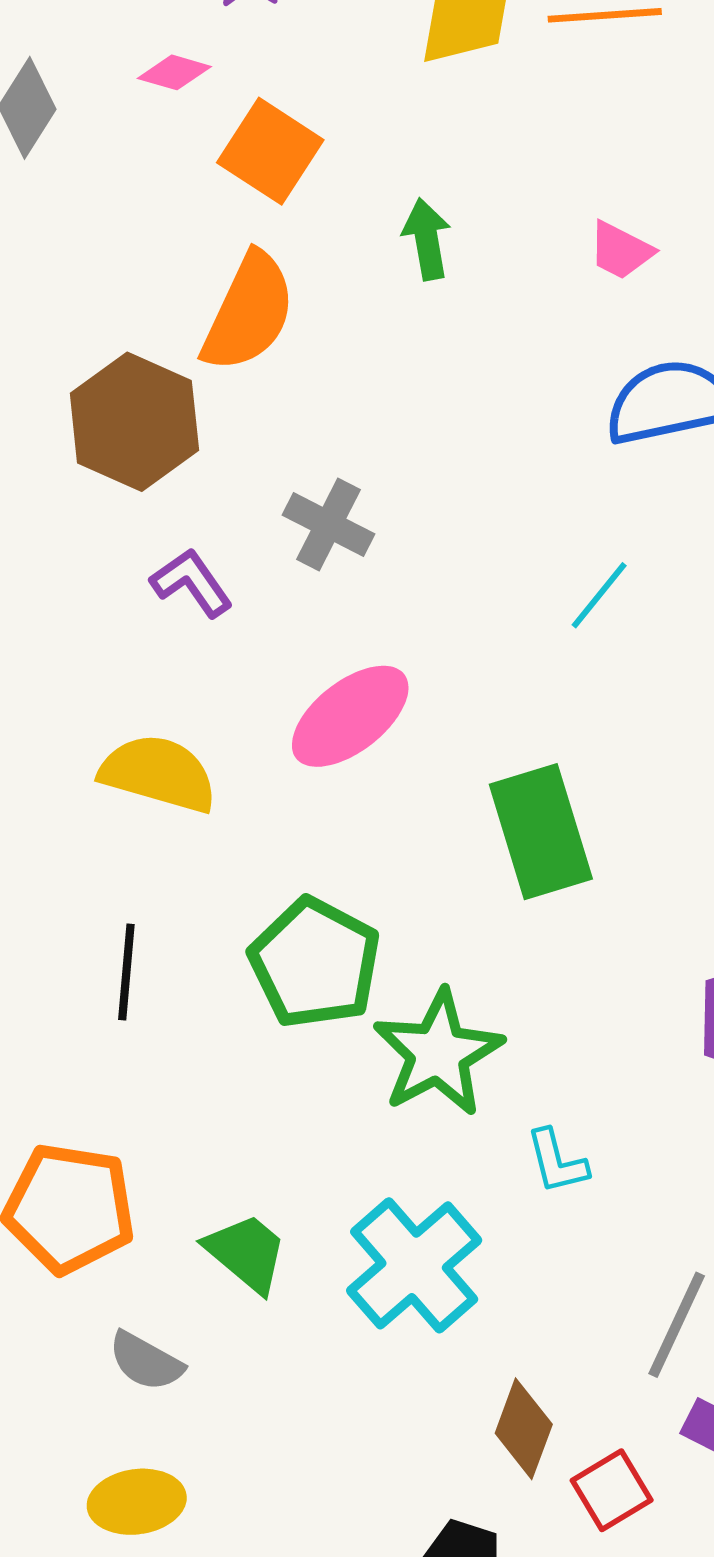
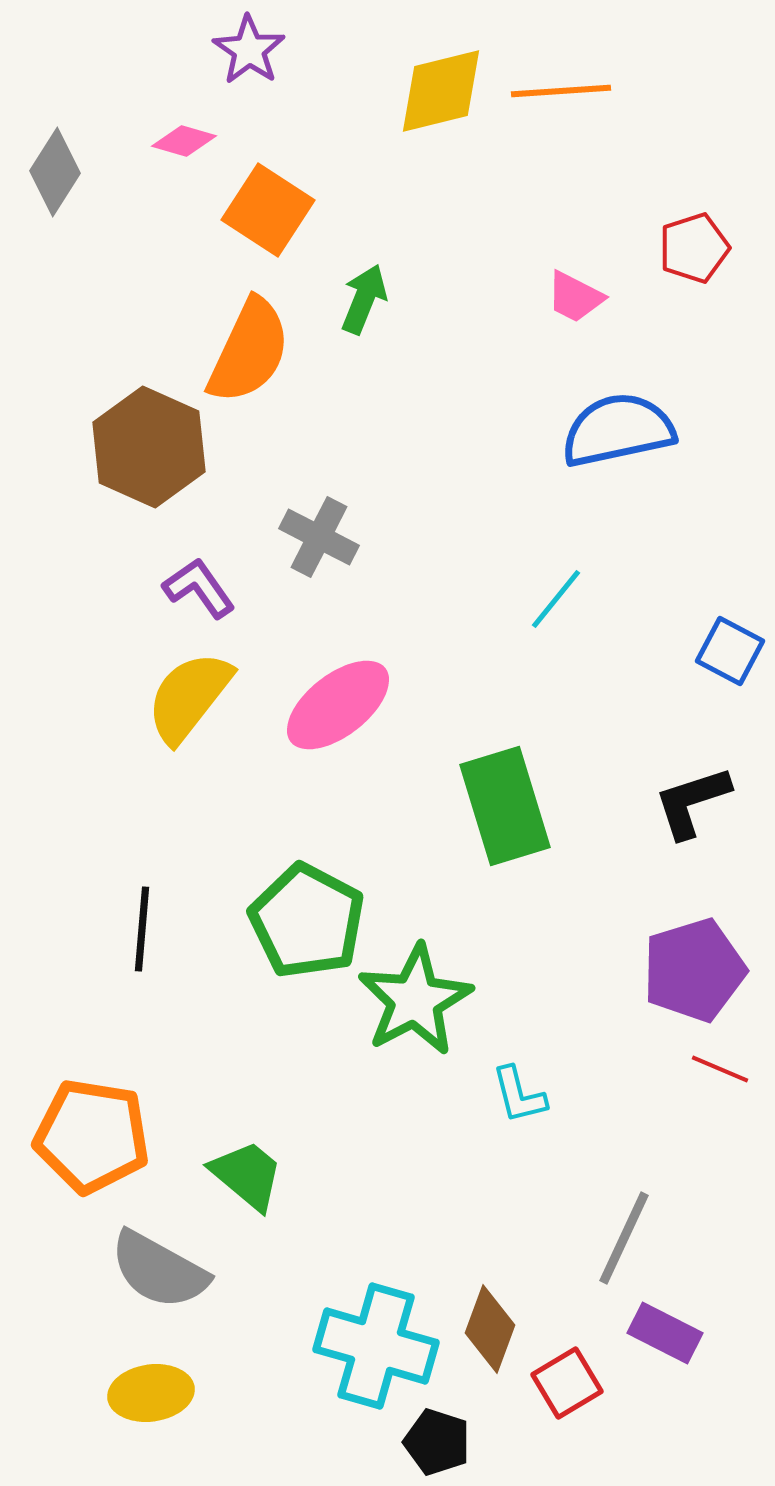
green arrow: (427, 239) -> (364, 299), moved, turned 32
yellow semicircle: (158, 773) -> (189, 697), moved, turned -68
cyan cross: (414, 1265) -> (376, 1346), moved, turned -33
gray semicircle: (146, 1361) -> (159, 1270), size x1.5

